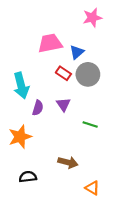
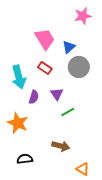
pink trapezoid: (50, 43) -> (45, 39), turned 70
red rectangle: (63, 73) -> (45, 68), moved
green line: (90, 124) -> (68, 112), moved, turned -48
orange star: (20, 137) -> (18, 123), turned -30

